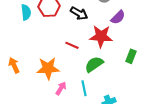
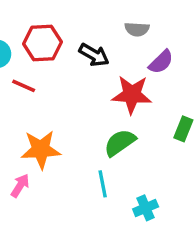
red line: (72, 45) -> (24, 86), moved
pink arrow: (61, 88) -> (20, 186), moved

